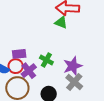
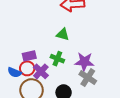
green triangle: (61, 22) -> (63, 34), moved
purple star: (73, 66) -> (84, 62), turned 30

